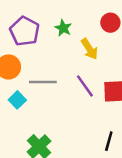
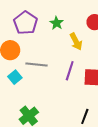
purple line: (85, 86) -> (70, 71), turned 48

